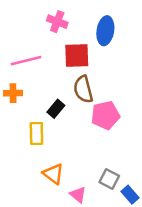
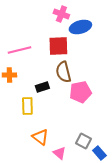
pink cross: (57, 22) -> (61, 14), moved
blue ellipse: (105, 31) -> (80, 27), turned 65
black rectangle: (56, 109) -> (42, 87), turned 32

